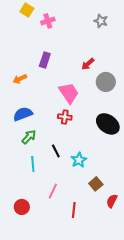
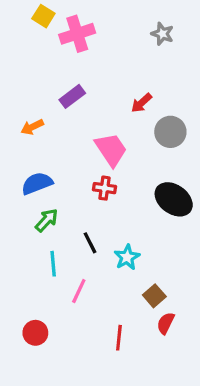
pink cross: (48, 21) -> (77, 34), size x1.5
purple rectangle: (45, 60) -> (72, 96), turned 35
pink line: (53, 191) -> (79, 291), moved
red semicircle: (112, 201) -> (166, 323), moved

